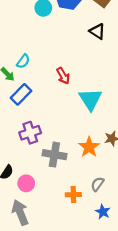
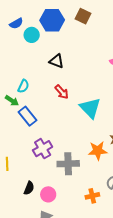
black triangle: (97, 31) -> (57, 61), moved
blue rectangle: (21, 94) -> (27, 116), turned -72
orange star: (89, 147) -> (98, 151), turned -30

